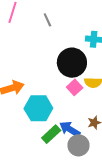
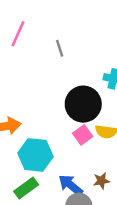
green rectangle: (51, 134) -> (26, 188), moved

